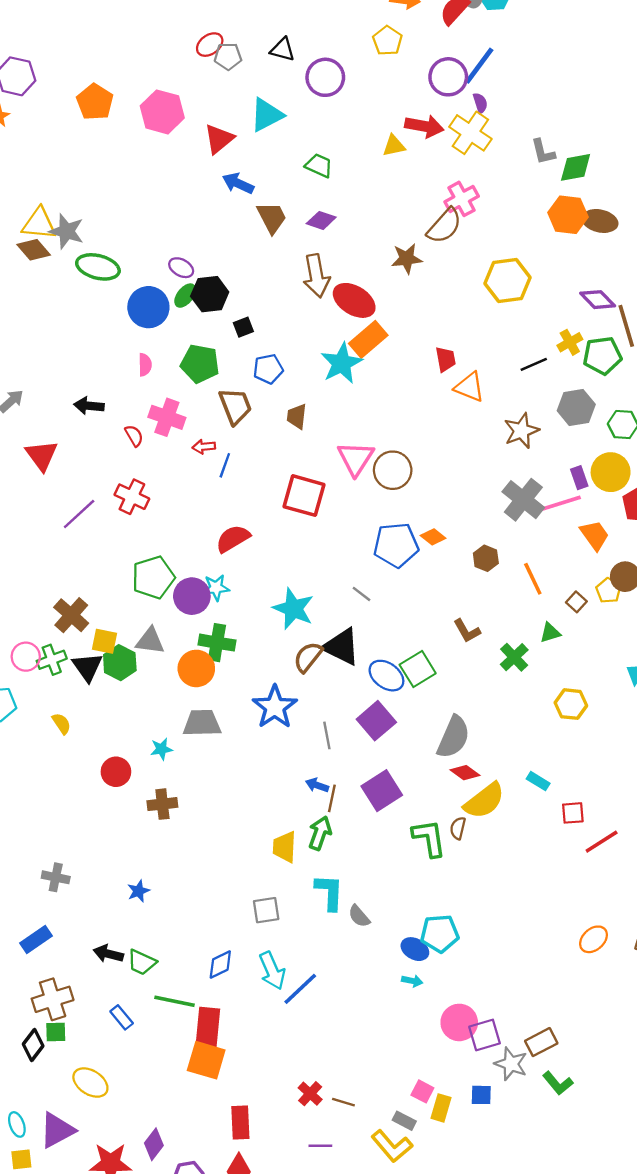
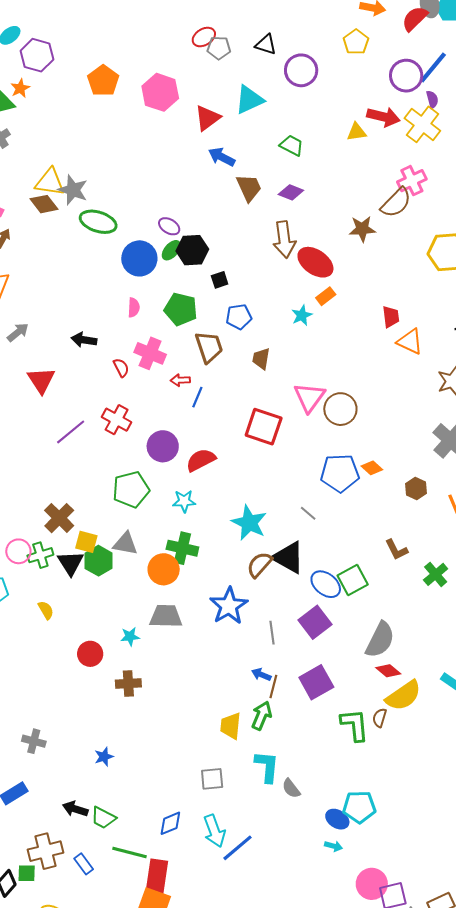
orange rectangle: (368, 339) -> (326, 296), size x0.6
cyan star: (342, 363) -> (302, 315), size x0.6
purple circle: (192, 596) -> (163, 446), moved
brown cross: (53, 999) -> (46, 851), moved

